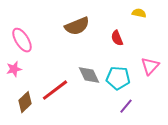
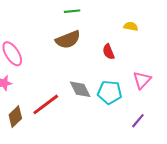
purple line: (126, 106) -> (138, 121), moved

